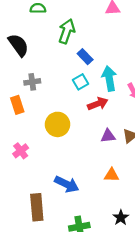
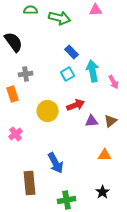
green arrow: (67, 31) -> (60, 18), moved, turned 85
red arrow: (98, 104) -> (76, 105), moved
orange triangle: (112, 175) -> (105, 155), moved
blue arrow: (67, 184) -> (56, 163), turned 35

